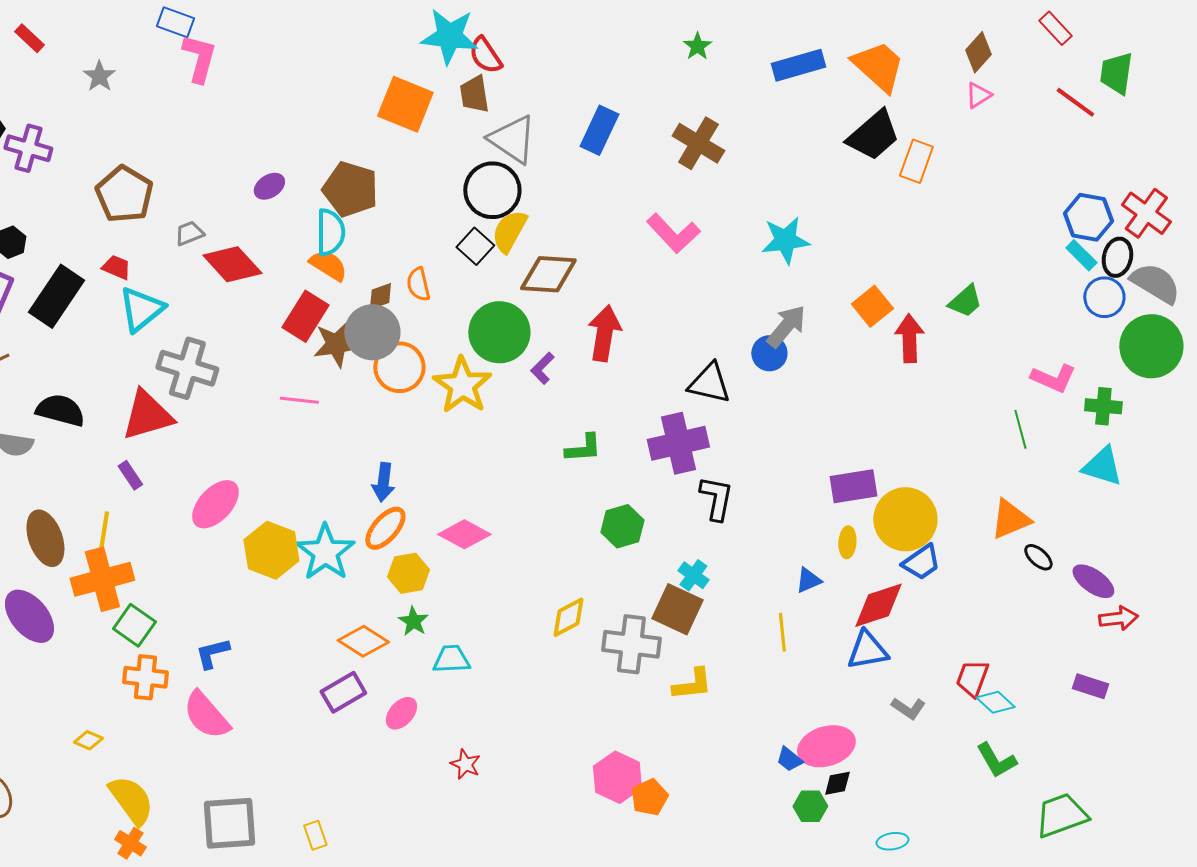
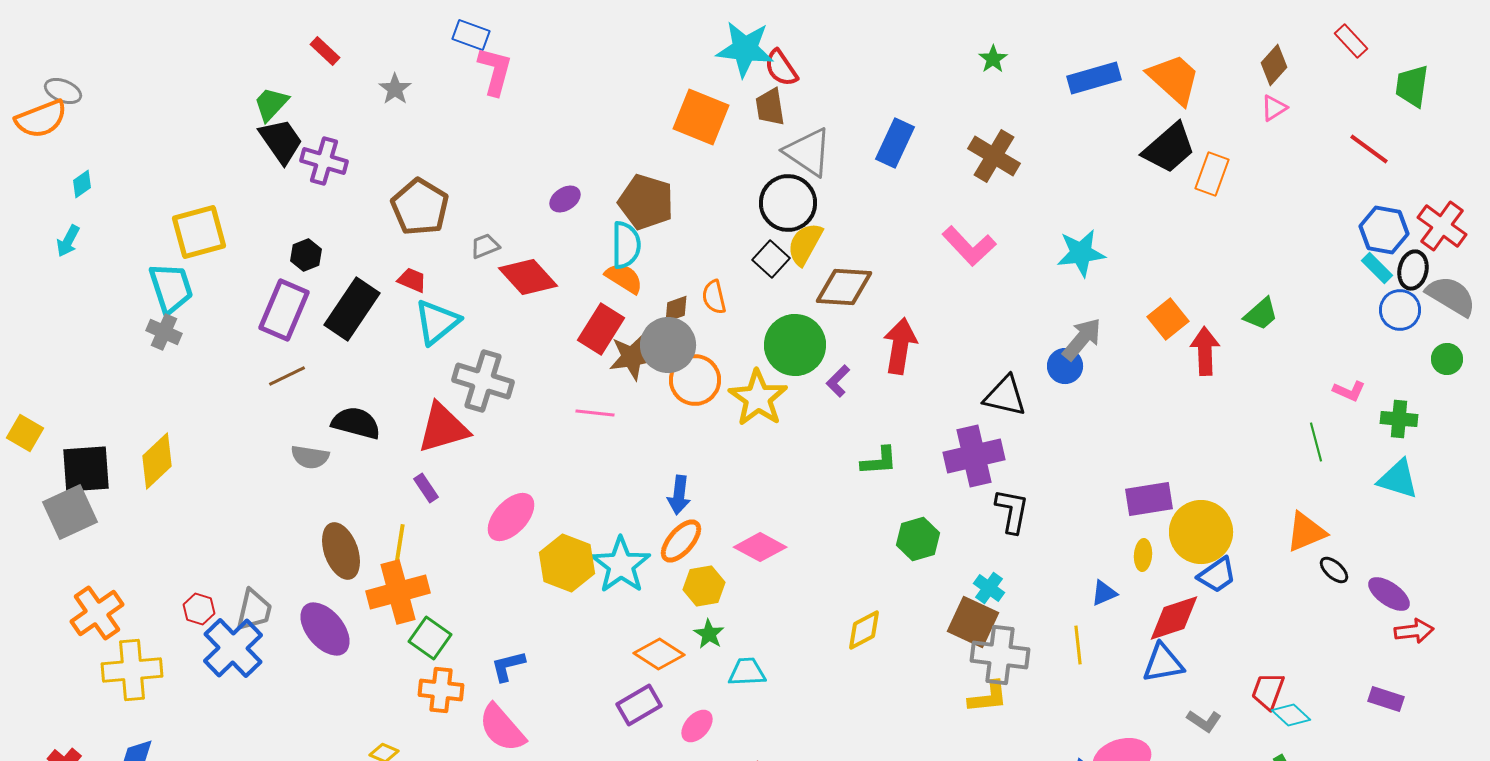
red line: (1075, 102) -> (1369, 149), moved
green circle: (1151, 346) -> (1447, 359), size x0.5
pink L-shape: (1053, 378) -> (1349, 391), size x0.7
gray cross: (631, 644) -> (1000, 655), moved

